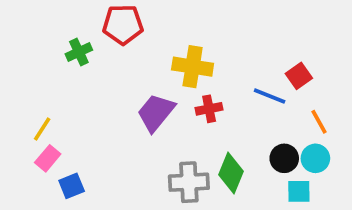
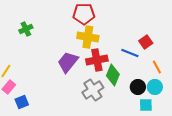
red pentagon: (123, 24) -> (84, 14), moved
red cross: (209, 109) -> (97, 60), size x1.5
green diamond: (231, 173) -> (113, 75), moved
gray cross: (189, 182) -> (93, 90), moved, turned -30

